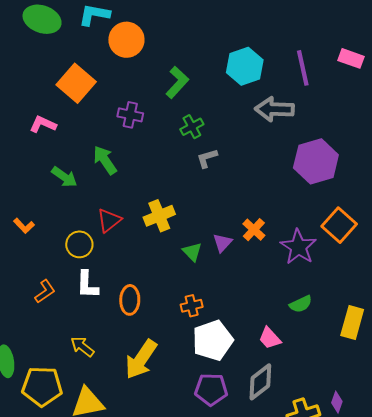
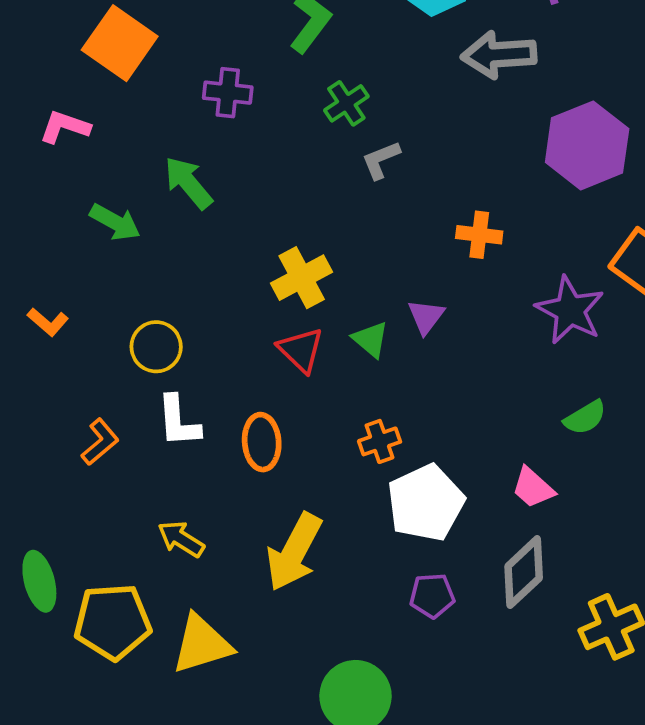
red triangle: (109, 220) -> (301, 350), moved, turned -32
orange cross: (254, 230) -> (479, 235), moved, turned -30
purple pentagon: (211, 389) -> (432, 596), size x0.7

